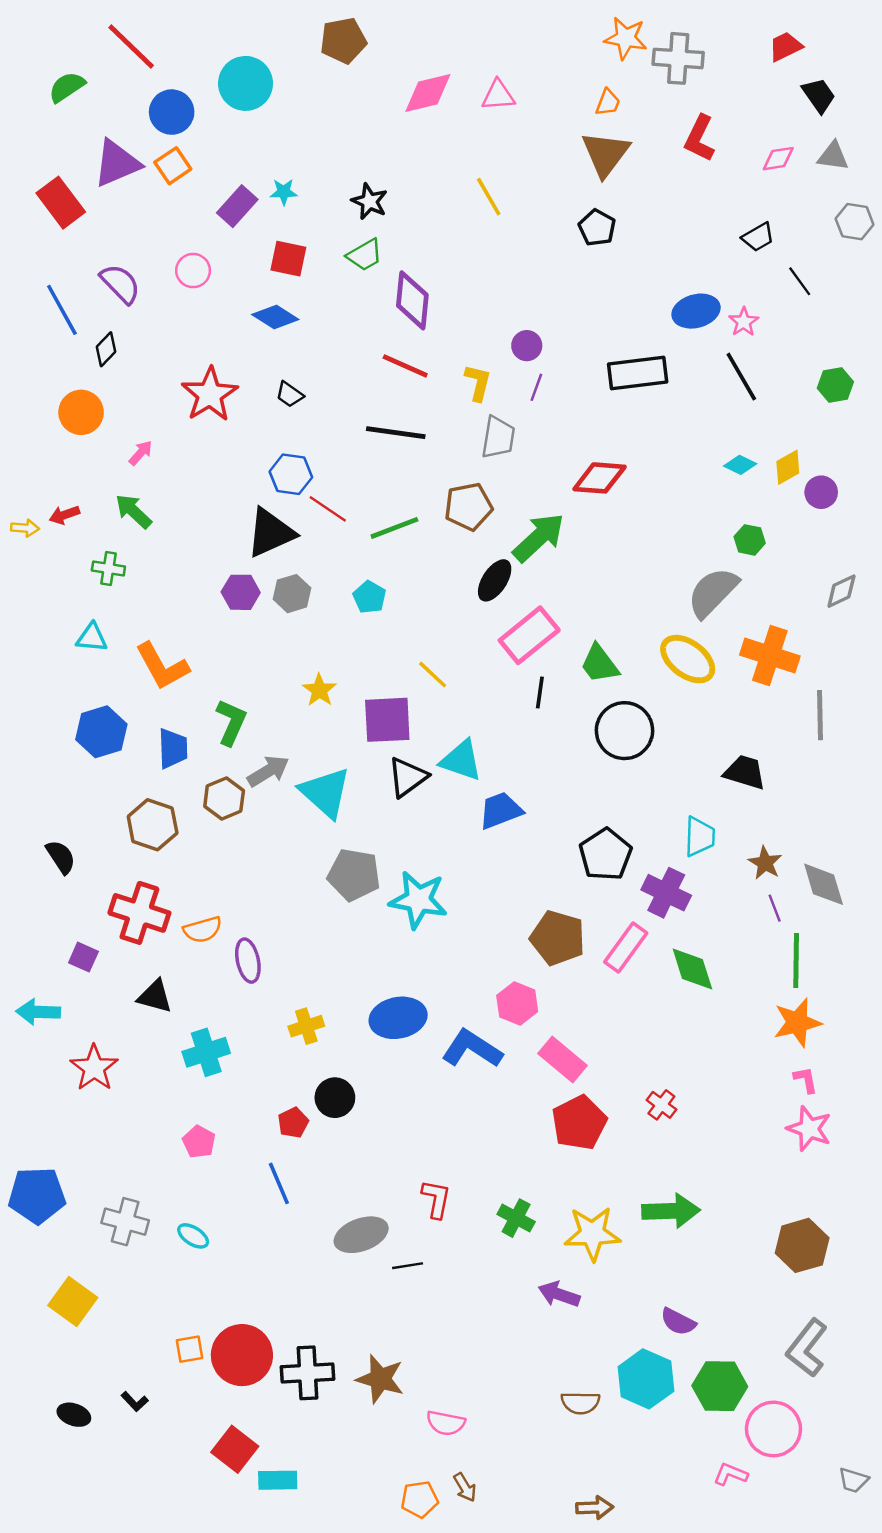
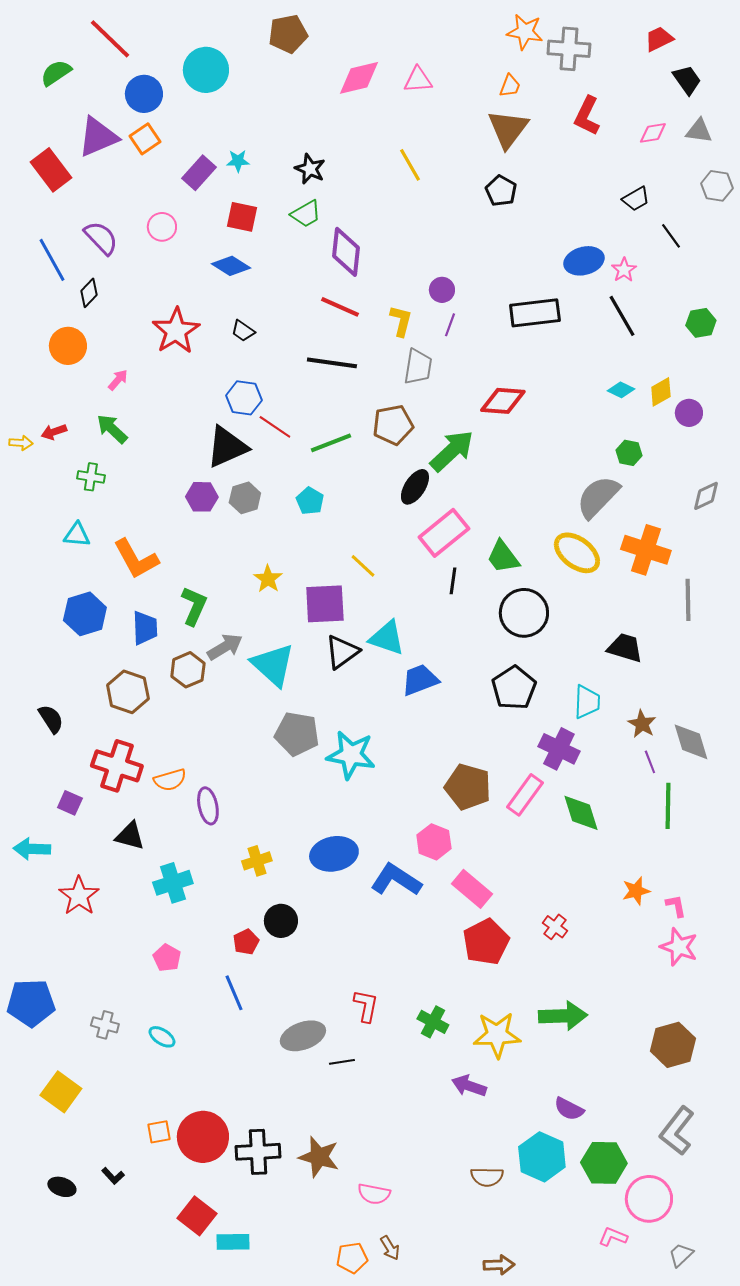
black pentagon: (605, 855) -> (514, 688), moved
orange star: (797, 1023) -> (636, 891), moved, size x0.7
gray cross: (125, 1222) -> (105, 1025), size x0.7
gray trapezoid: (853, 1480) -> (681, 1255), moved, turned 120

